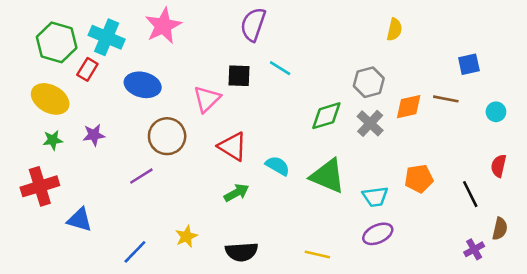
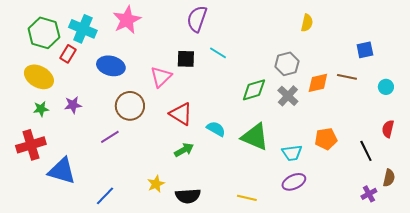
blue triangle: (80, 220) -> (62, 171), size x1.4
yellow star: (186, 236) -> (156, 184), moved

